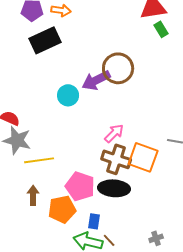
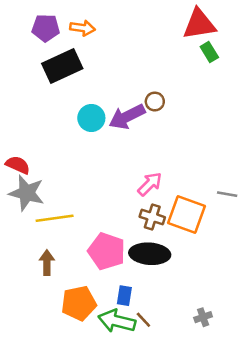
brown circle: (118, 68) -> (155, 101), size x0.5
cyan circle: (68, 95) -> (91, 118), moved
brown cross: (116, 159) -> (152, 217), size x0.7
orange pentagon: (62, 209) -> (79, 303), moved

